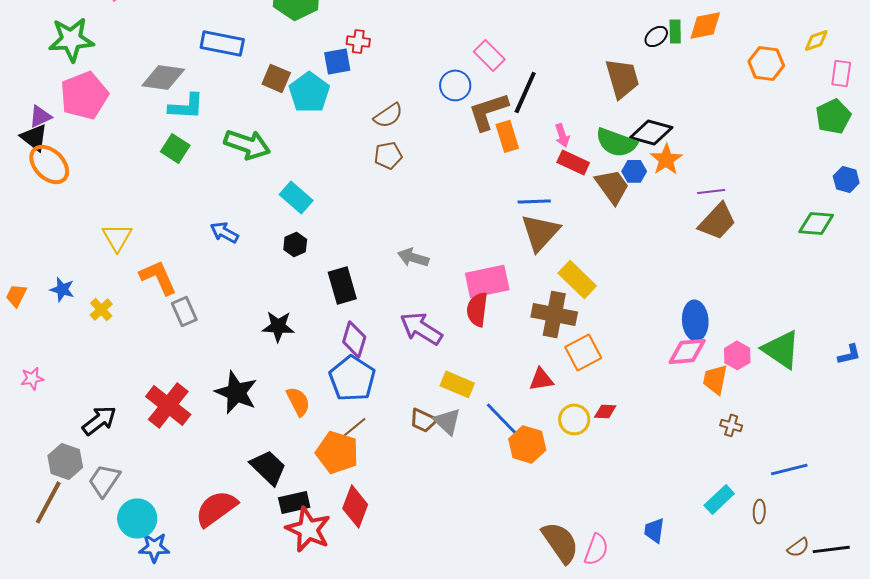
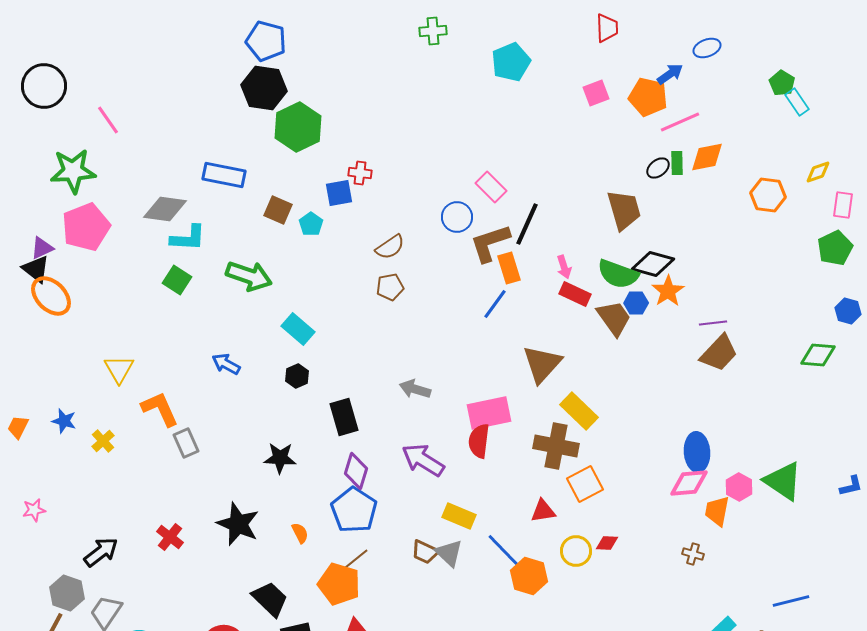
cyan pentagon: (309, 92) -> (311, 224), size x0.6
blue line: (534, 201) -> (495, 304), moved, turned -52
orange semicircle: (298, 401) -> (300, 533), size x0.7
red cross: (168, 405) -> (170, 537), size x0.6
brown cross: (731, 425) -> (693, 554), moved

